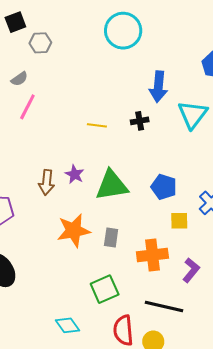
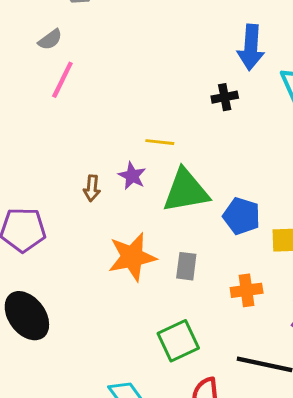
yellow line: (97, 125) -> (160, 142), moved
brown arrow: (47, 182) -> (92, 188), size x0.7
blue pentagon: (164, 187) -> (242, 216), moved
orange cross: (152, 255) -> (247, 290), size x0.7

